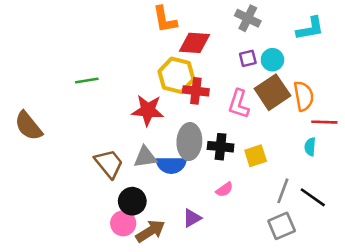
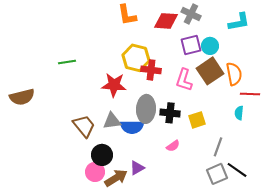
red diamond: (195, 43) -> (166, 21), moved
purple square: (248, 58) -> (191, 45), size x1.5
brown semicircle: (28, 126) -> (22, 97), turned -65
black line: (313, 197) -> (237, 170), moved
purple triangle: (192, 218) -> (137, 168), moved

